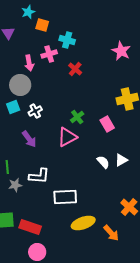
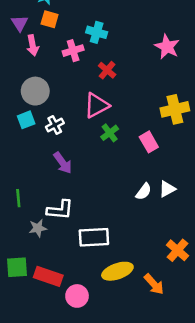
orange square: (42, 25) -> (50, 19), moved
pink arrow: (29, 63) -> (33, 45), moved
pink triangle: (67, 137) -> (97, 105), moved
purple arrow: (29, 139) -> (63, 163), moved
white semicircle: (103, 162) -> (144, 192), turned 80
gray star: (15, 185) -> (38, 228), moved
pink circle: (37, 252) -> (77, 296), moved

